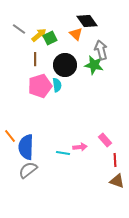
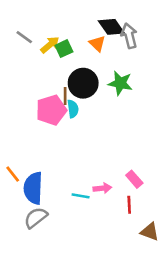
gray arrow: (101, 50) -> (129, 36), moved
brown line: (35, 59) -> (65, 96), moved
red line: (115, 160) -> (129, 205), moved

